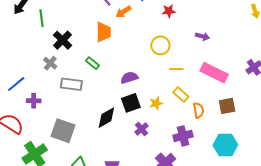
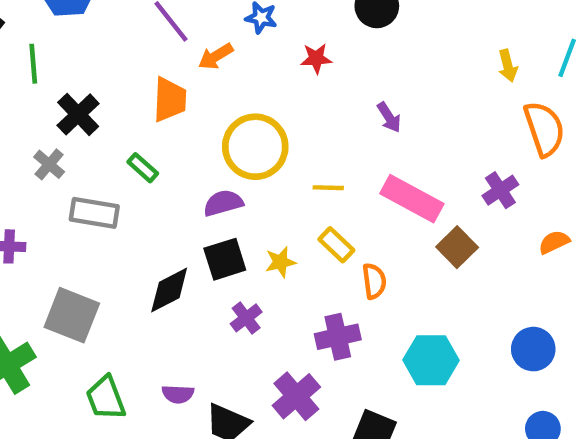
purple arrow: (202, 36) -> (389, 117), turned 40
yellow circle: (160, 45) -> (255, 147), moved, size x1.5
brown square: (227, 106) -> (457, 247), moved, turned -36

